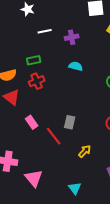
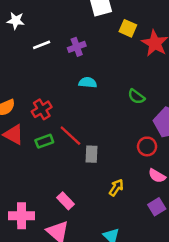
green rectangle: (34, 60) -> (44, 141), moved
pink rectangle: (32, 122) -> (66, 201), moved
red line: (54, 136) -> (70, 136), moved

